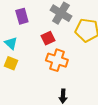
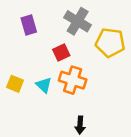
cyan triangle: (11, 43) -> (44, 85), moved

